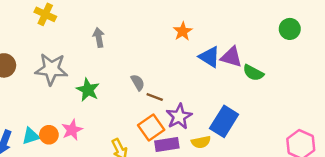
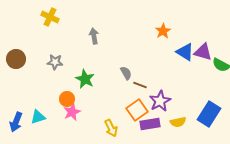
gray star: (51, 69) -> (55, 62), size x0.6
blue rectangle: (224, 121) -> (209, 114), moved
orange circle: (49, 135) -> (67, 99), moved

